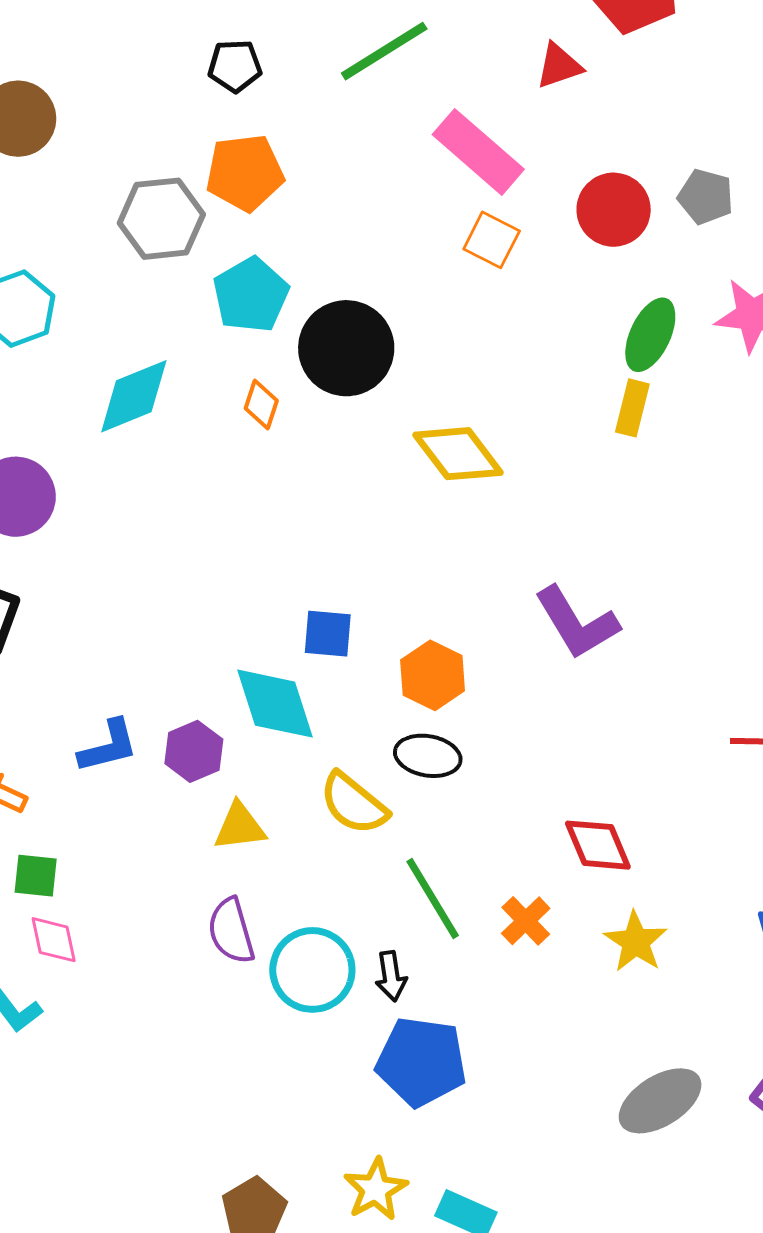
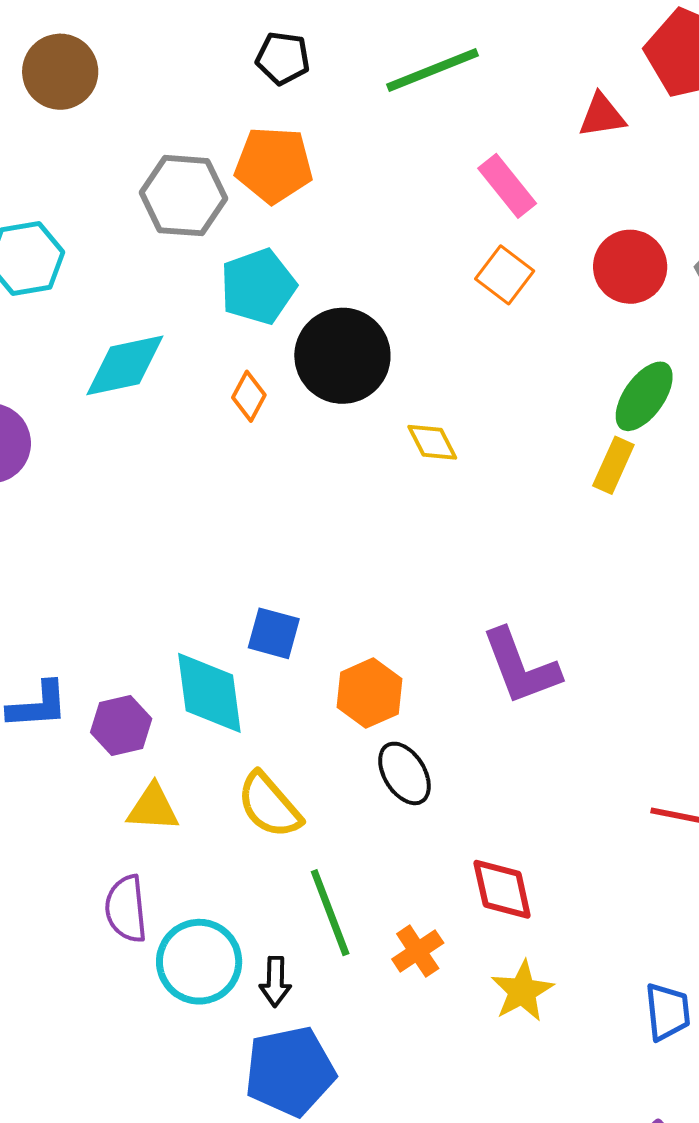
pink rectangle: (478, 152) -> (507, 186), size x0.7
yellow diamond: (458, 454) -> (432, 442), moved, size x0.6
black ellipse: (428, 756) -> (404, 773), moved, turned 38
blue pentagon: (421, 1062) -> (290, 1071), turned -30

